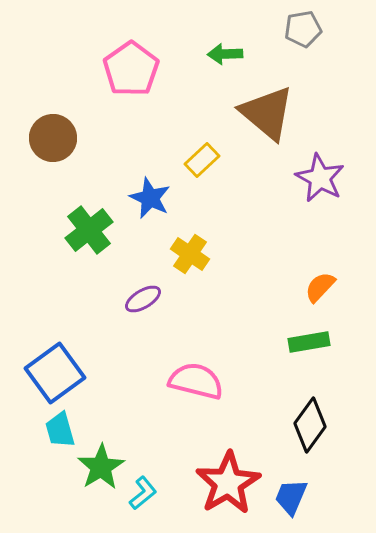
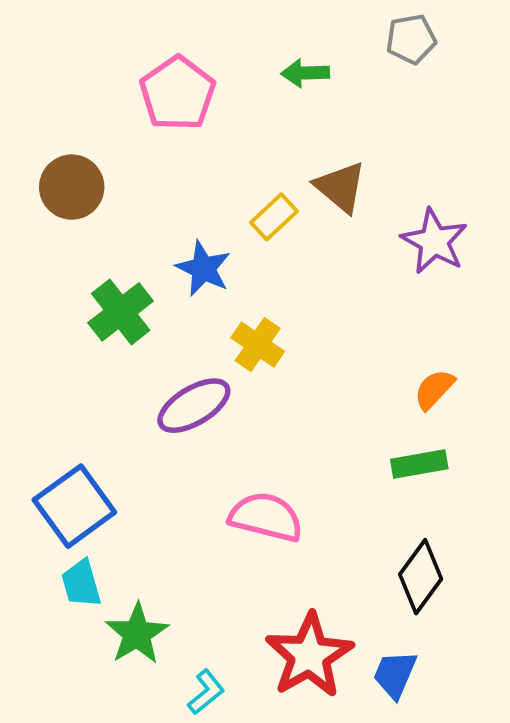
brown triangle: (267, 113) -> (341, 187), moved, size x0.7
purple ellipse: (143, 299) -> (194, 406), size x1.5
cyan L-shape: (143, 493) -> (206, 692), moved

